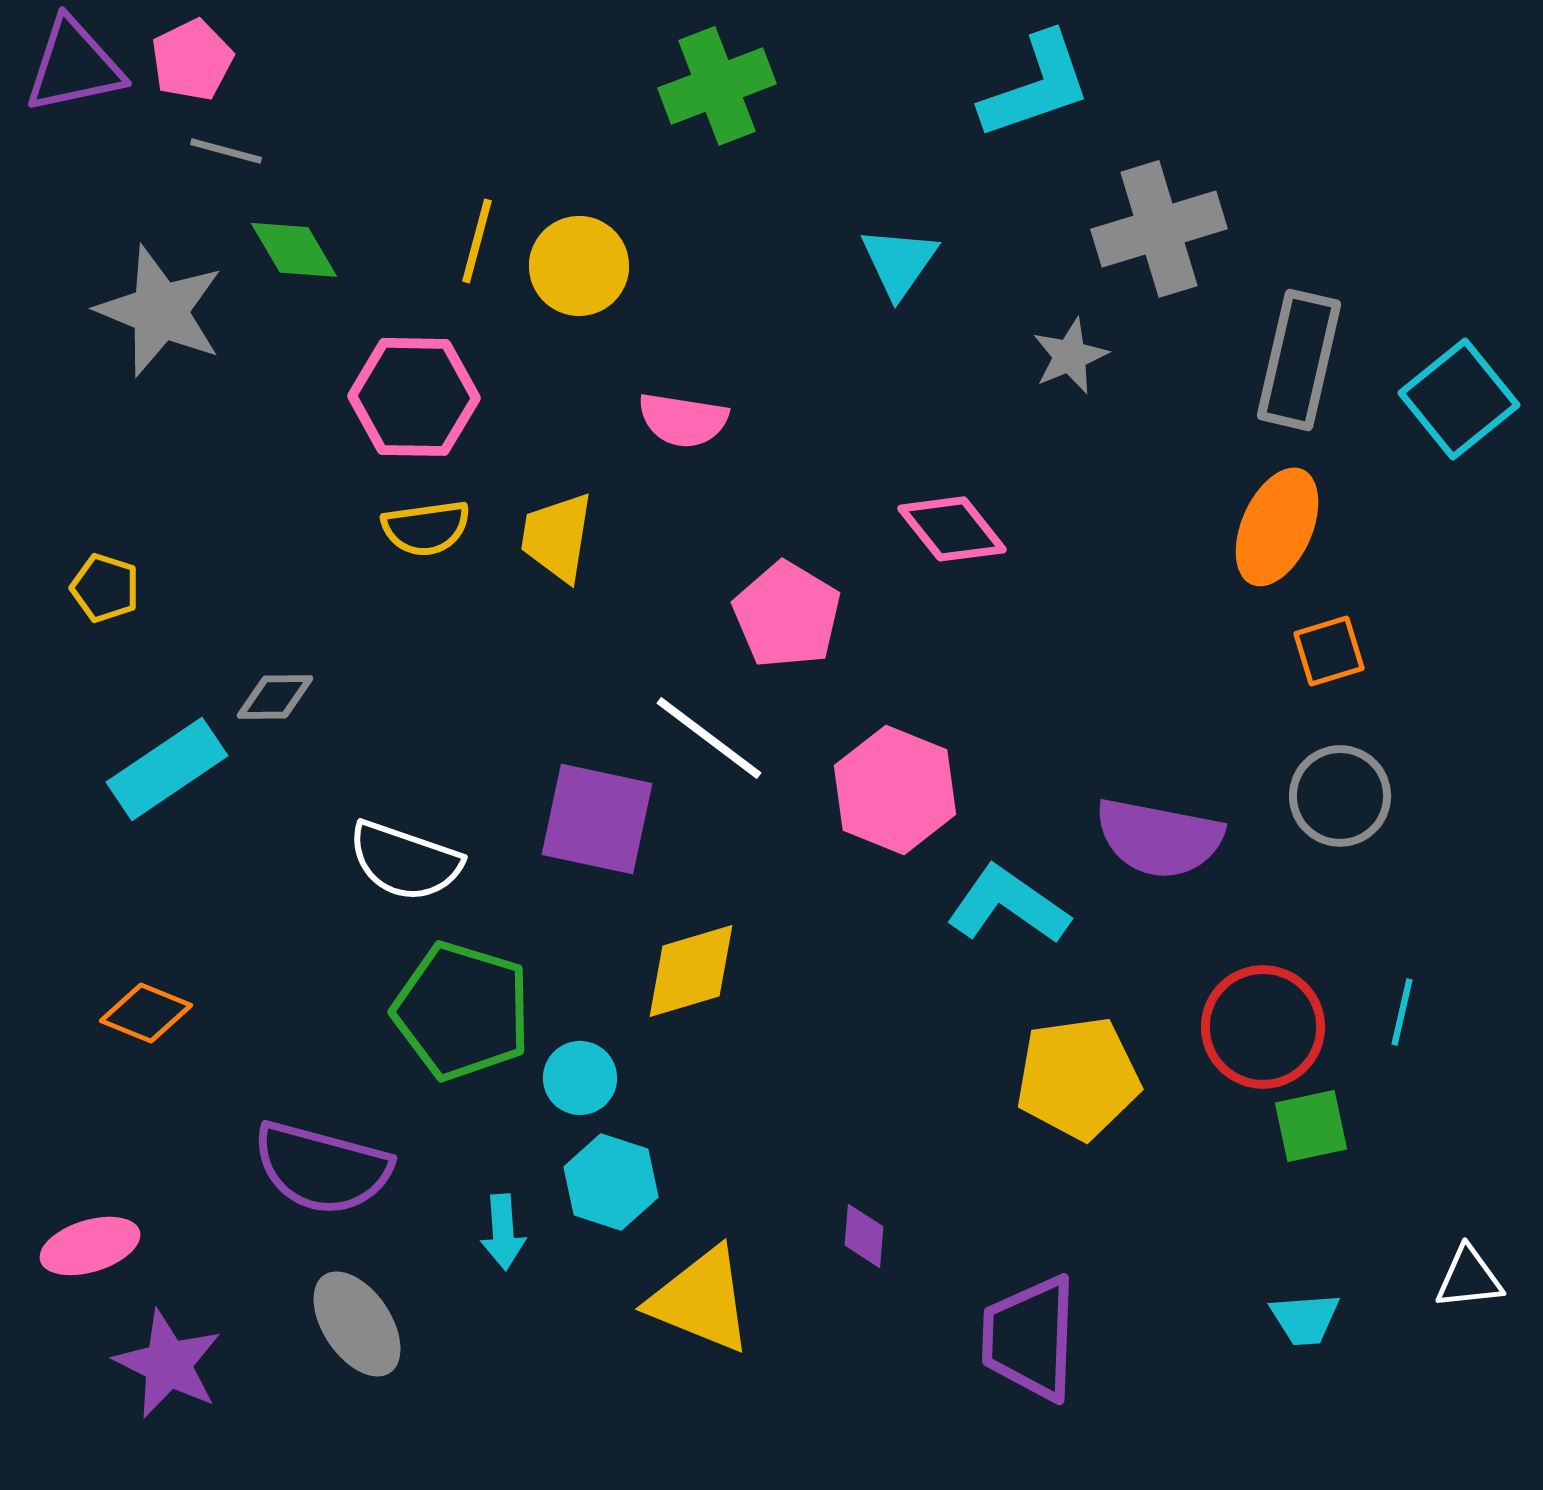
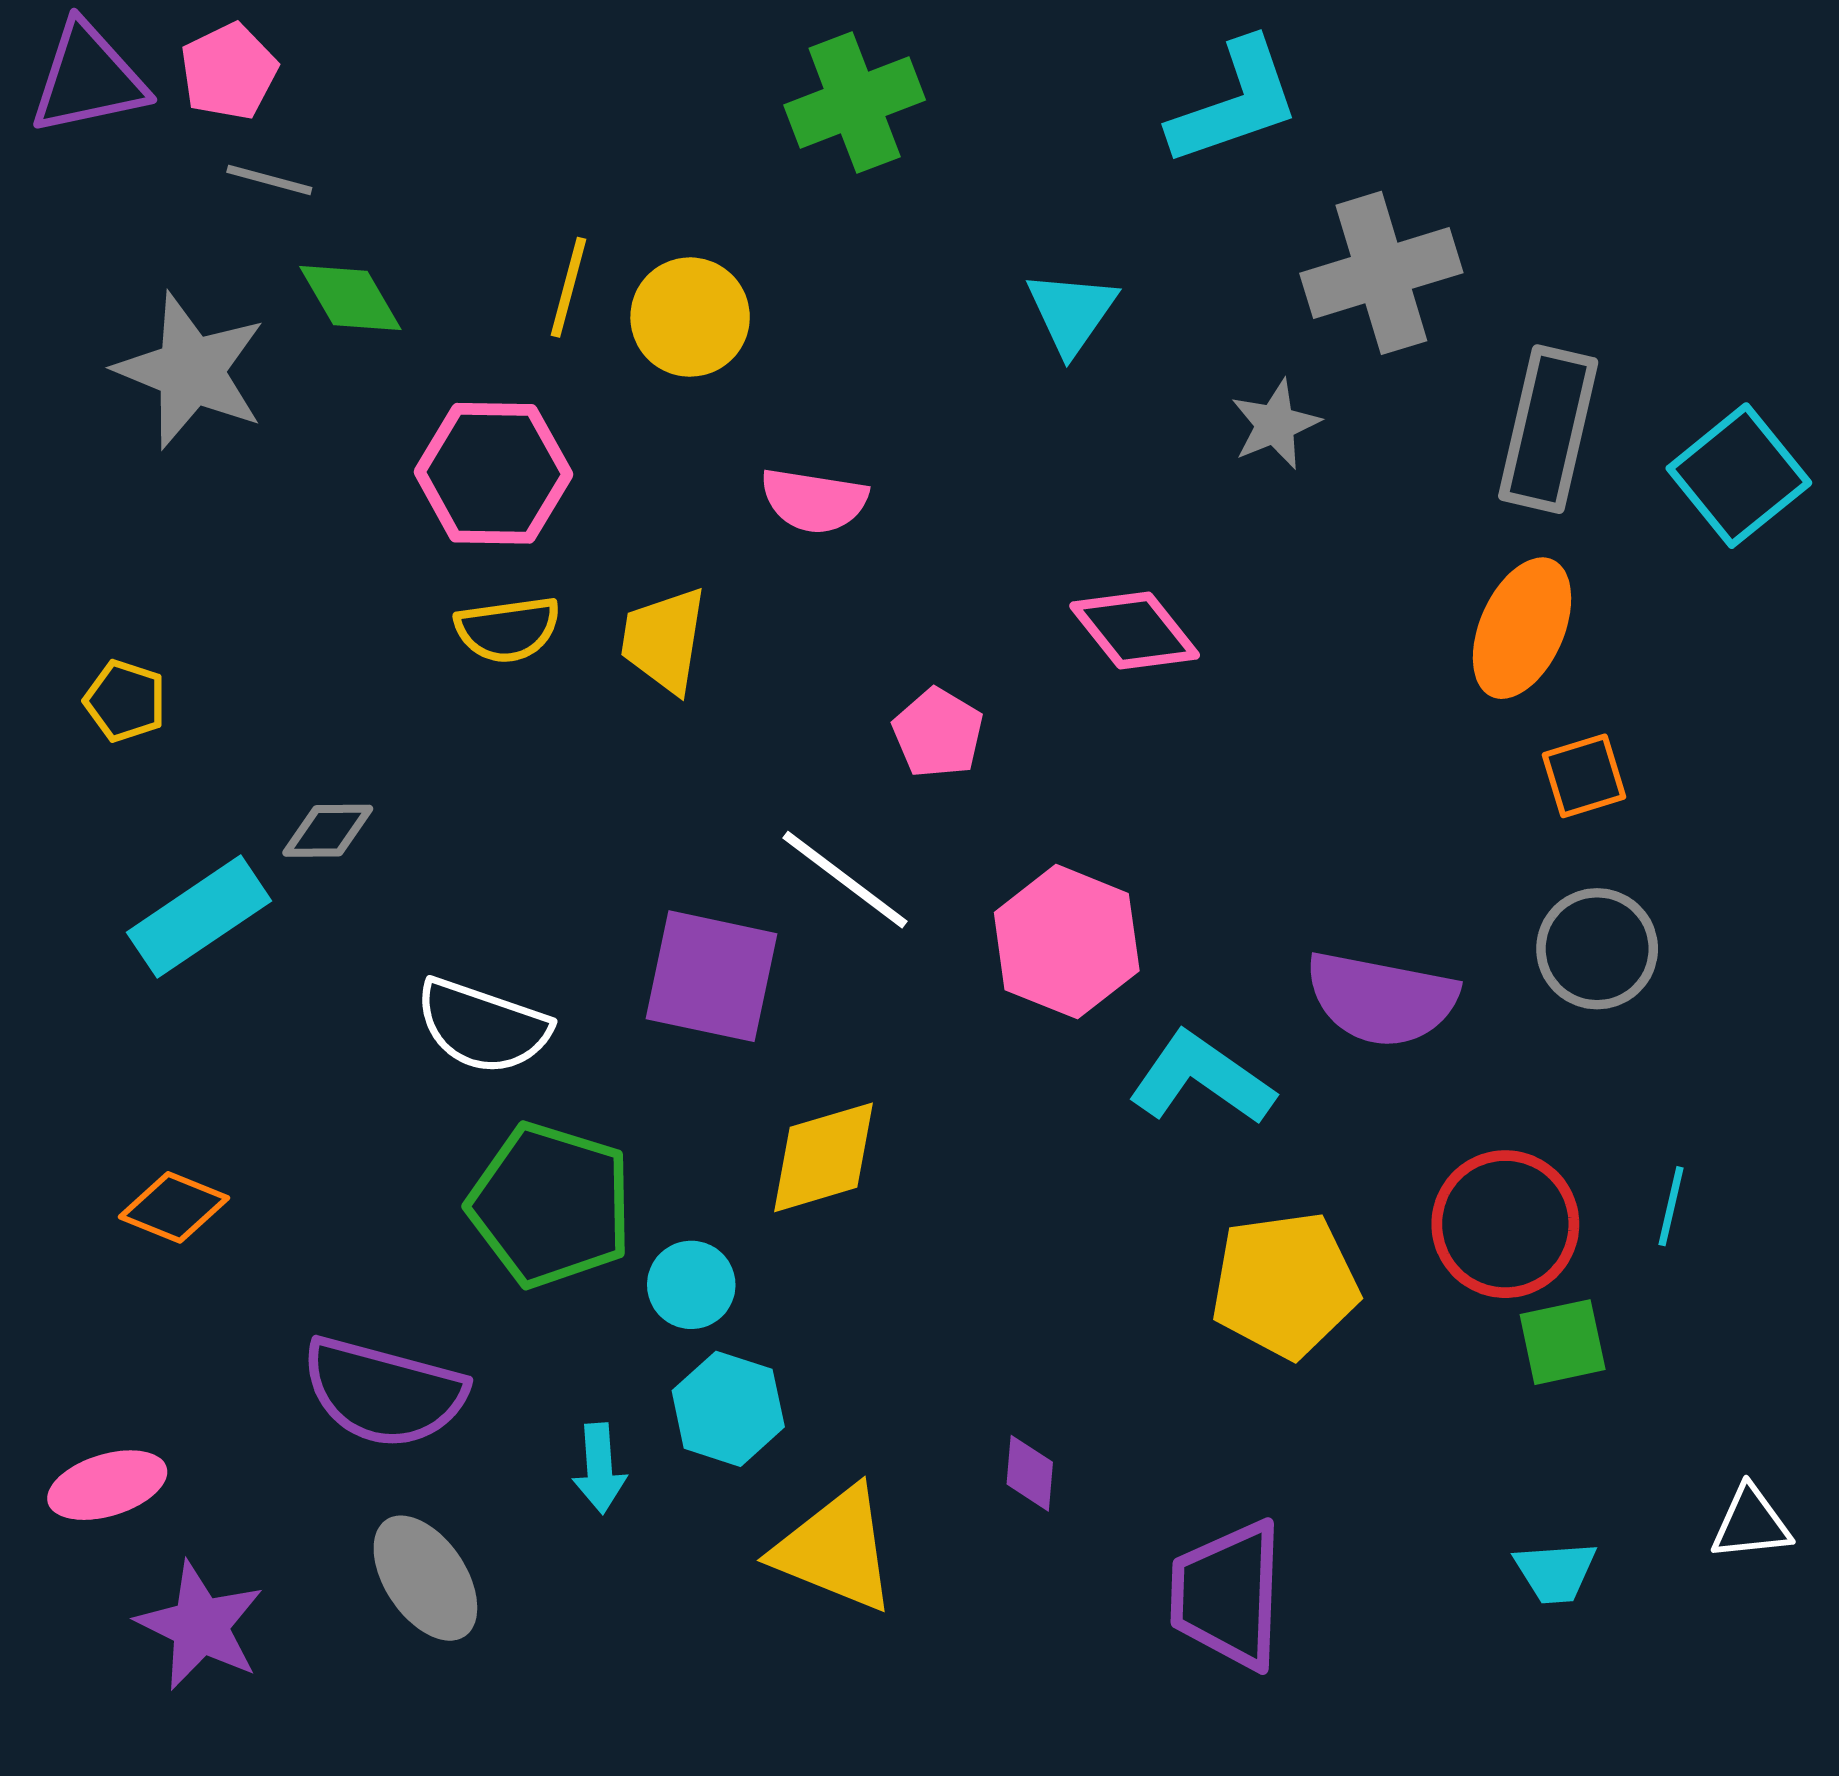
pink pentagon: (787, 615) -> (938, 733), size x0.7

